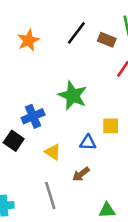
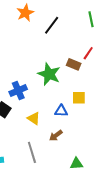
orange star: (28, 40) -> (25, 13), moved
brown rectangle: (107, 40) -> (74, 64), moved

